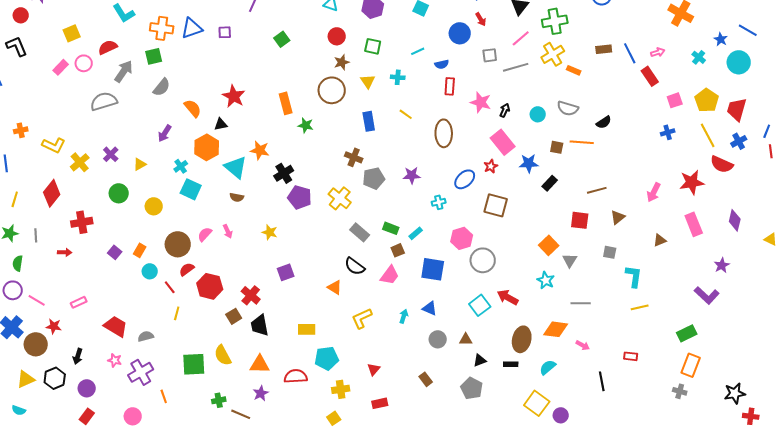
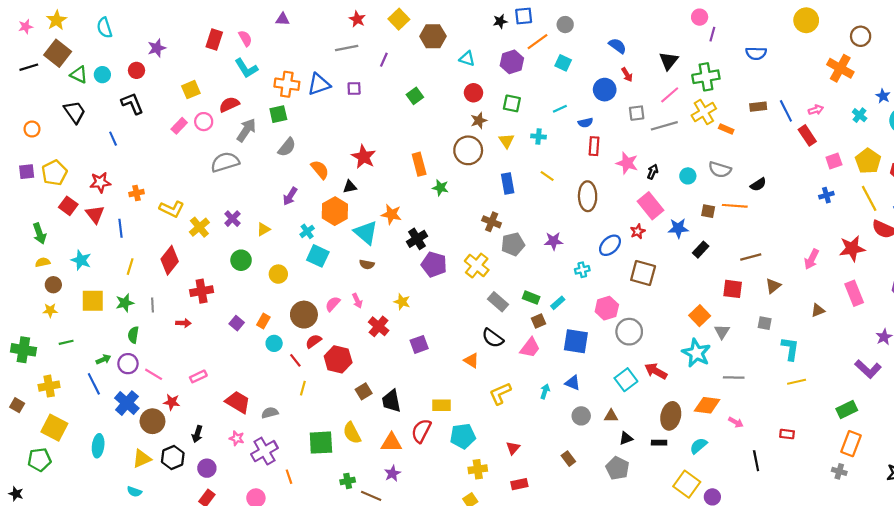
cyan star: (546, 280) -> (696, 353), size x1.5
red cross: (251, 295) -> (379, 326), moved
red semicircle: (296, 376) -> (421, 431), moved, turned -60

